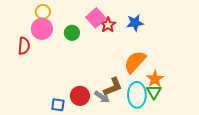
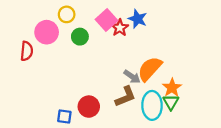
yellow circle: (43, 12) -> (67, 14), moved
blue star: (135, 23) -> (138, 19), moved, turned 30
gray arrow: (102, 97) -> (132, 77), moved

